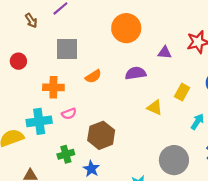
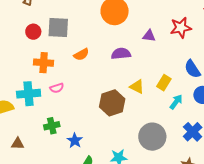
red circle: (18, 61) -> (33, 32), moved
yellow rectangle: (182, 92) -> (164, 83), moved
brown hexagon: (101, 135) -> (112, 103), moved

